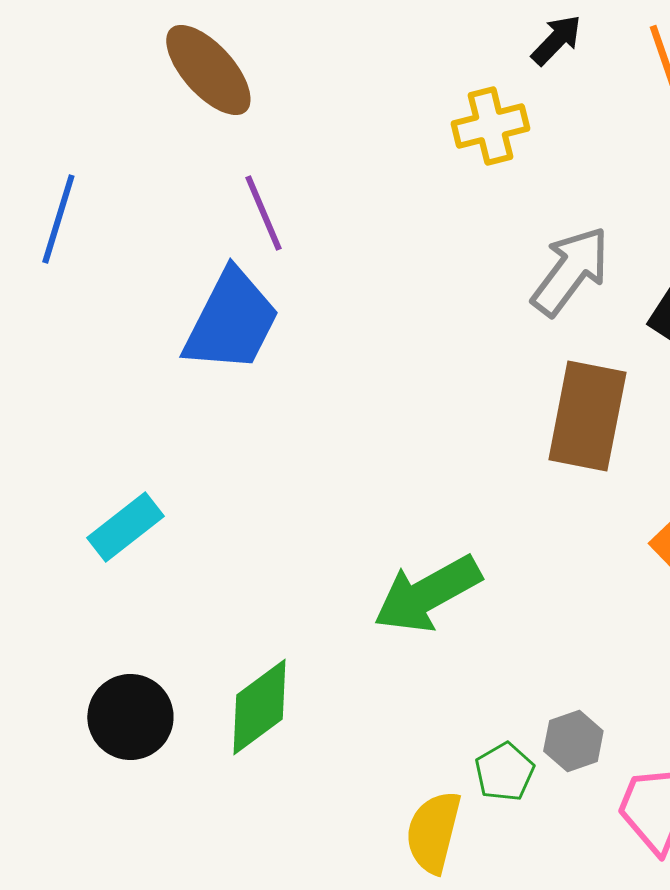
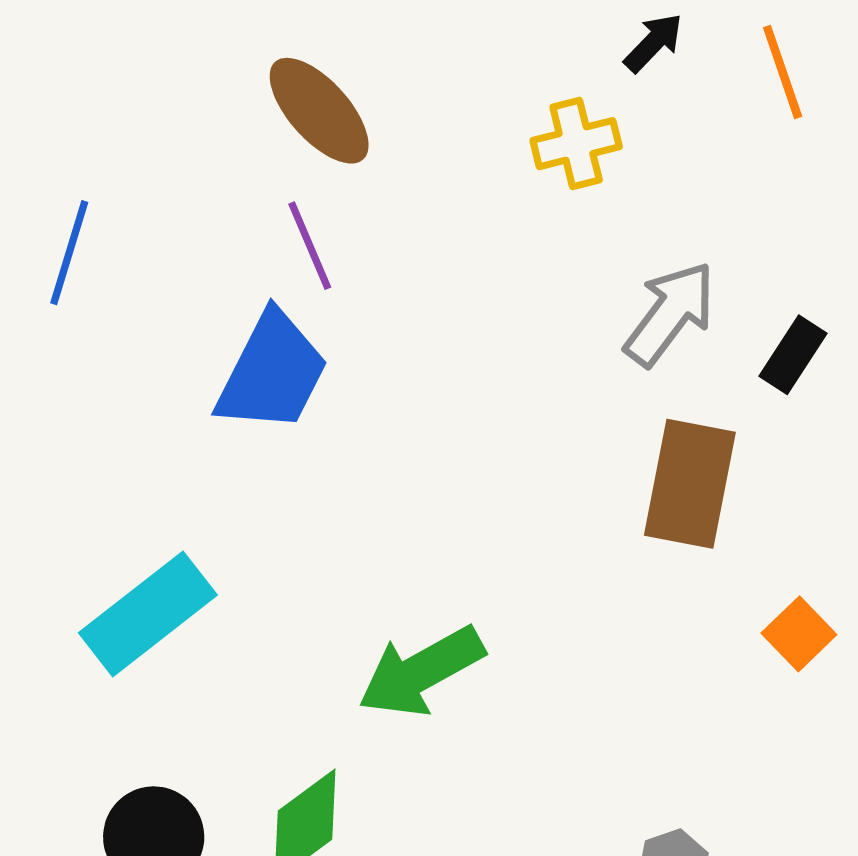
brown ellipse: (208, 70) -> (319, 111), moved
cyan rectangle: (125, 527) -> (148, 614), size x1.5
green arrow: (427, 594) -> (421, 671), moved

